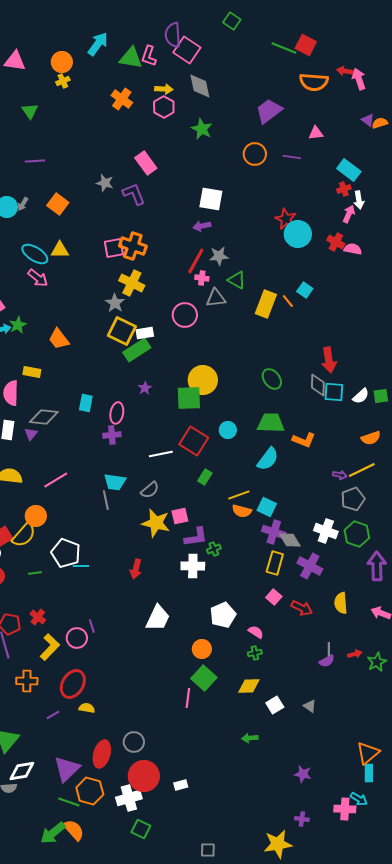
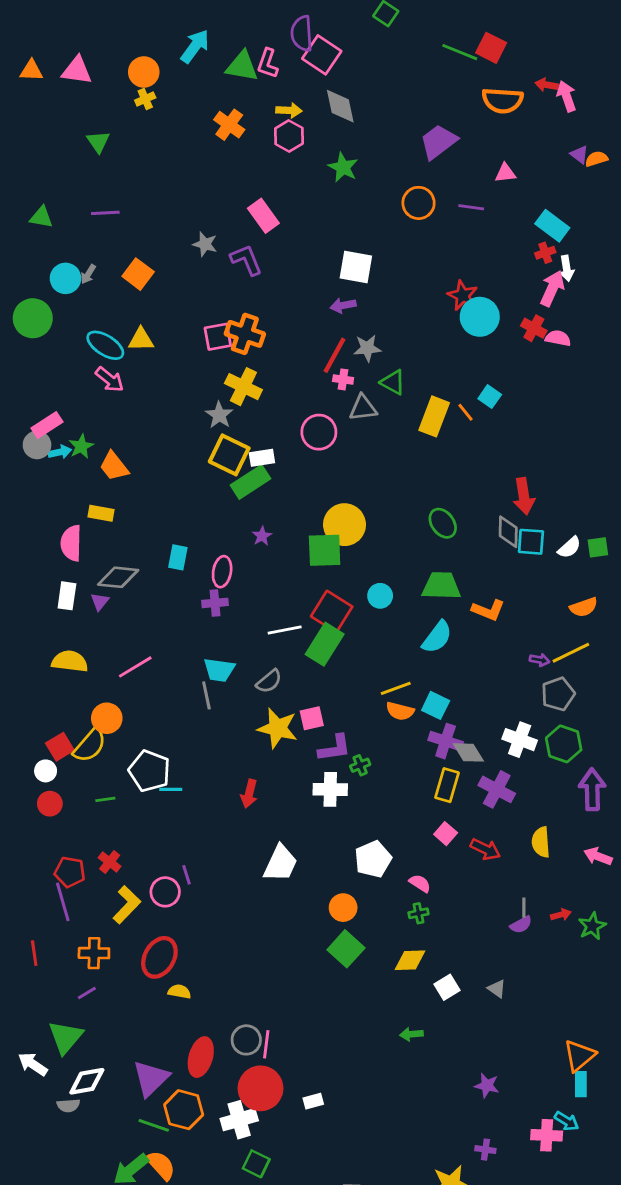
pink arrow: (349, 214) -> (552, 288), size x1.4
orange trapezoid: (59, 339) -> (114, 466), moved
green rectangle: (205, 477) -> (325, 644), moved, size x1.8
pink line: (188, 698) -> (266, 1044), moved
purple line: (53, 715) -> (87, 993), moved

